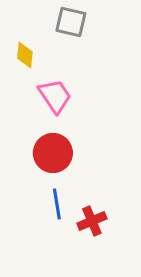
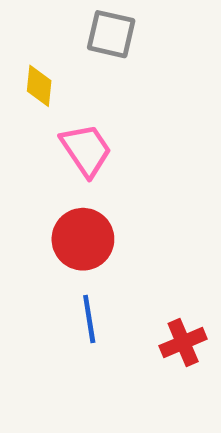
red cross: (92, 221) -> (183, 342), moved

